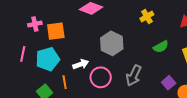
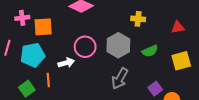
yellow cross: (147, 17) -> (138, 19), turned 32
gray hexagon: (112, 43) -> (118, 45), moved
pink circle: (101, 77) -> (85, 47), moved

